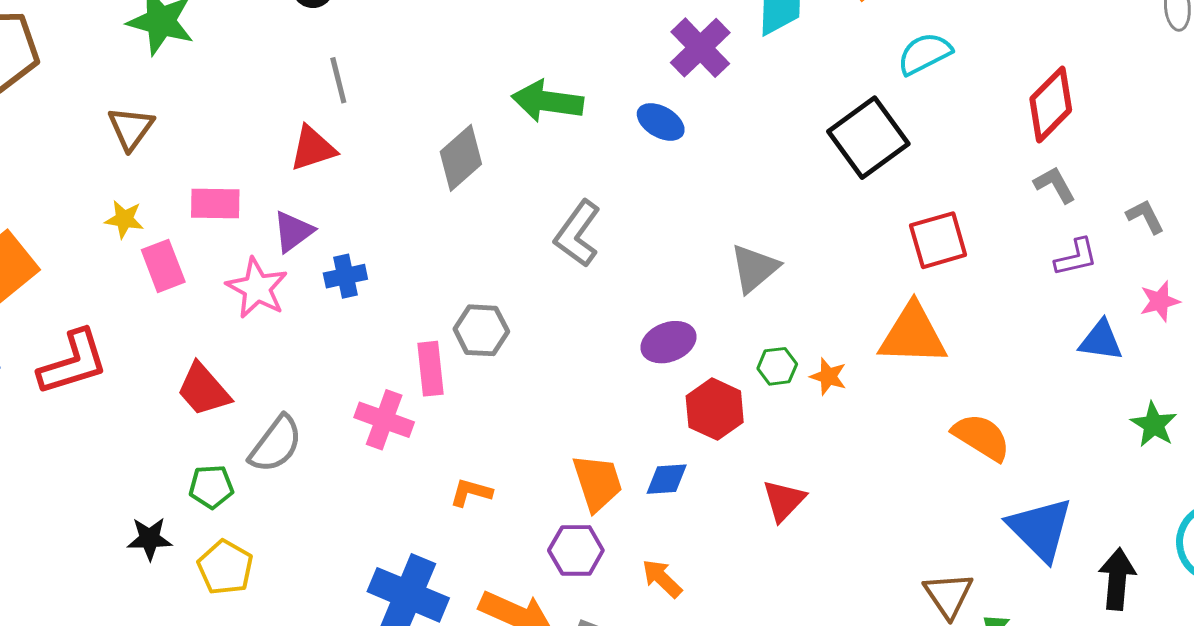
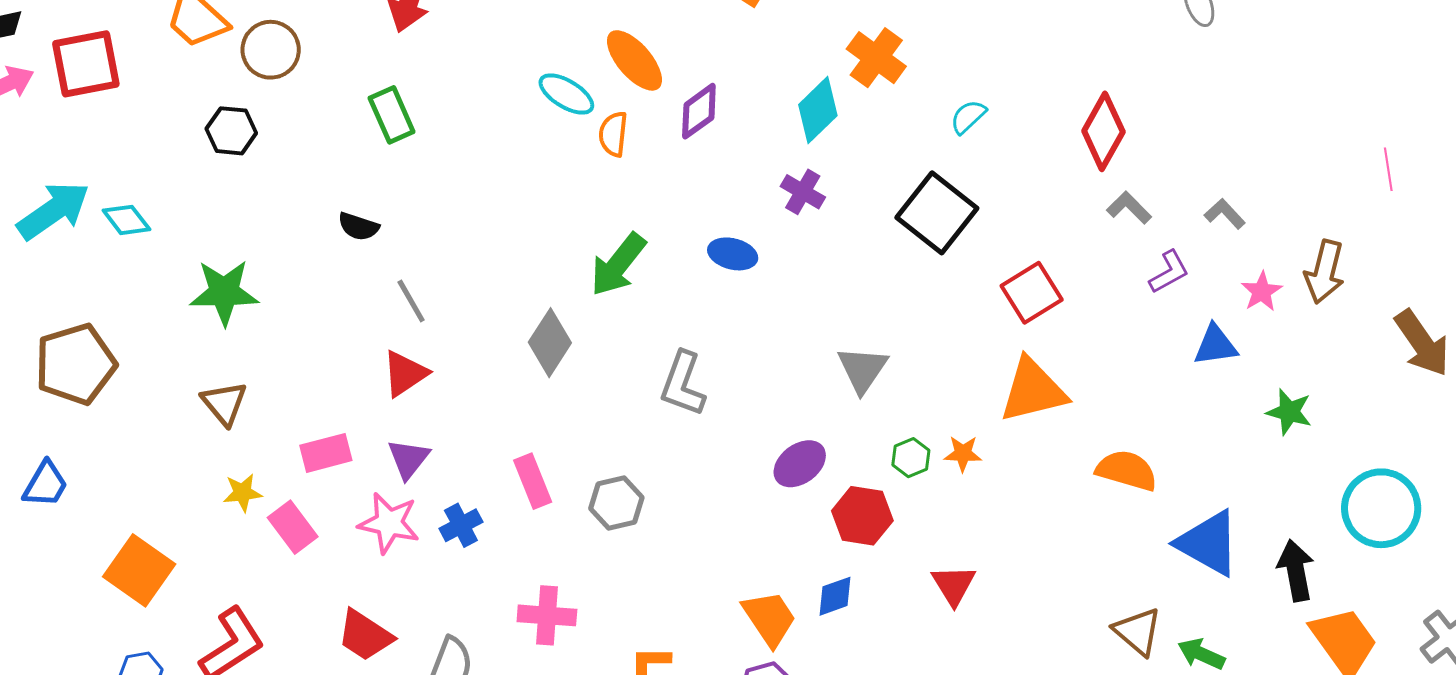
purple cross: (700, 48) -> (803, 192), moved, size x0.7
cyan semicircle: (925, 54) -> (968, 117), size x0.7
green arrow: (547, 101) -> (618, 265), turned -44
blue cross: (345, 276) -> (461, 525), moved
pink rectangle: (431, 369) -> (533, 481), moved

